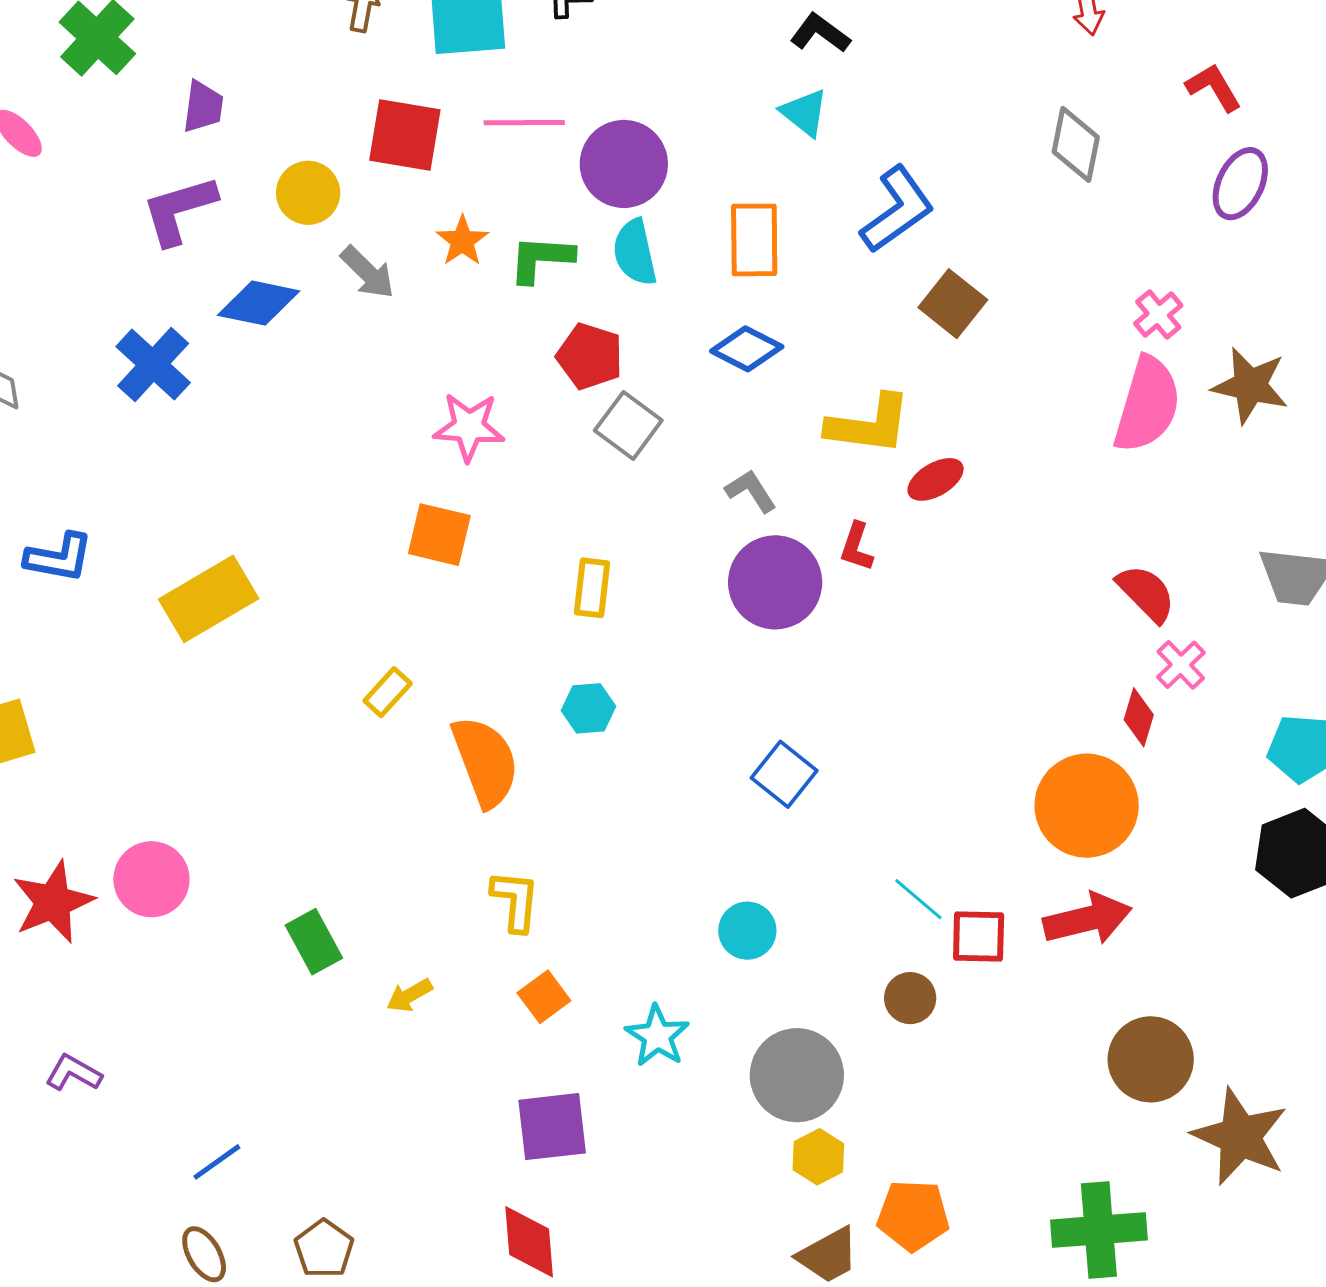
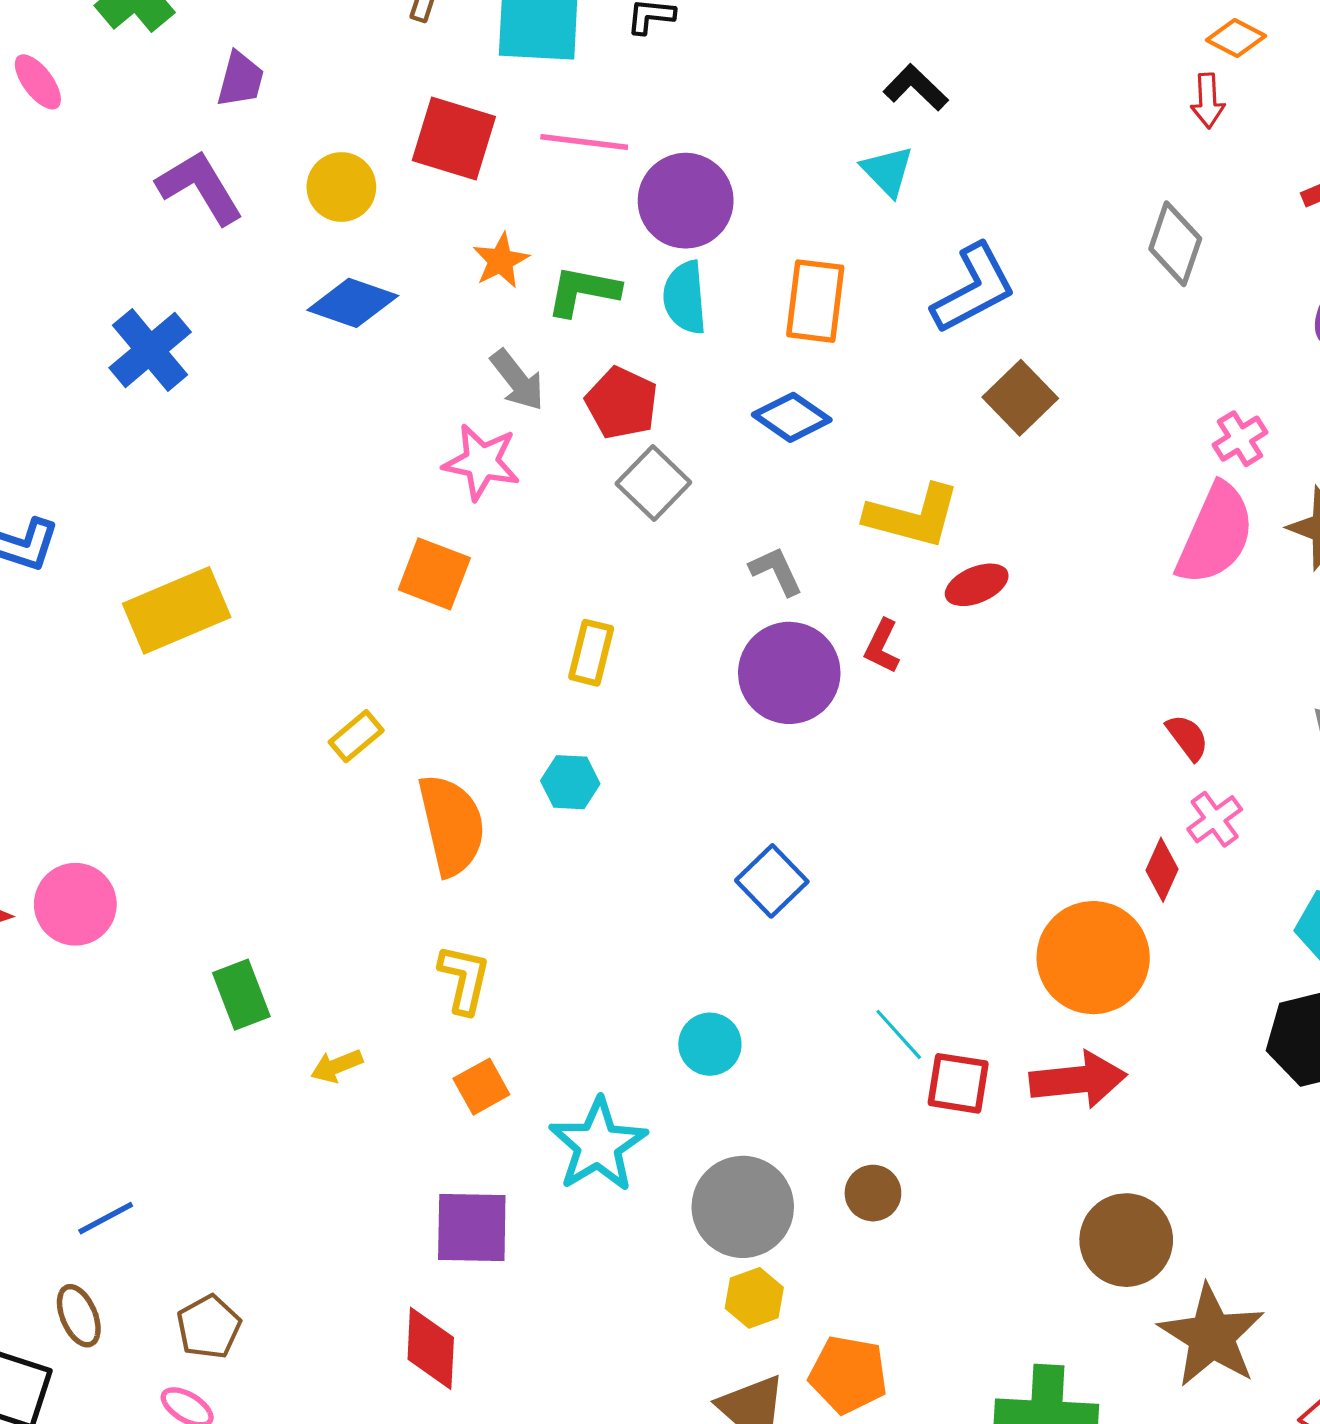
purple L-shape: (179, 210) -> (200, 187), turned 68
gray arrow: (368, 272) -> (517, 380), moved
blue diamond: (259, 303) -> (353, 303), moved
red semicircle: (1146, 593) -> (1187, 737), size x0.7
brown circle: (910, 998) -> (873, 1193), moved
cyan star: (657, 1036) -> (598, 1145), size x1.4

